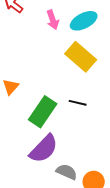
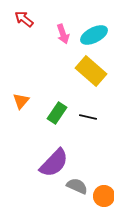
green rectangle: (43, 112) -> (57, 113), moved, size x0.7

